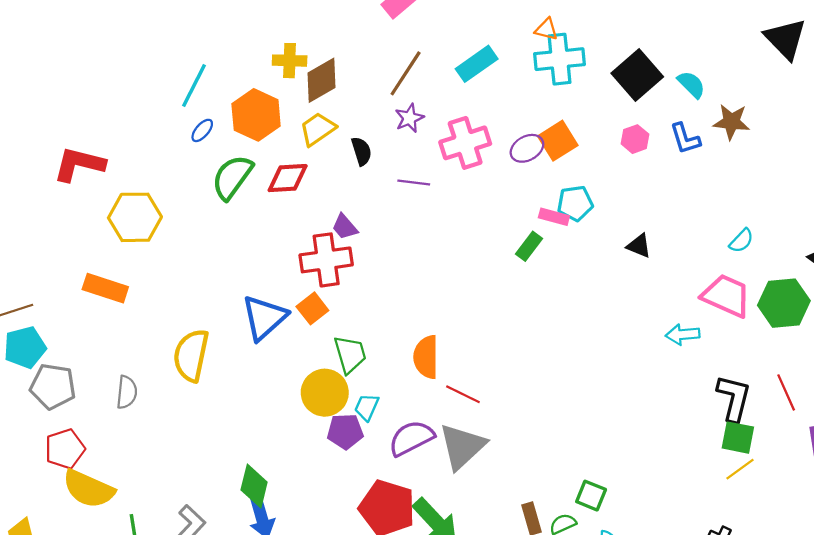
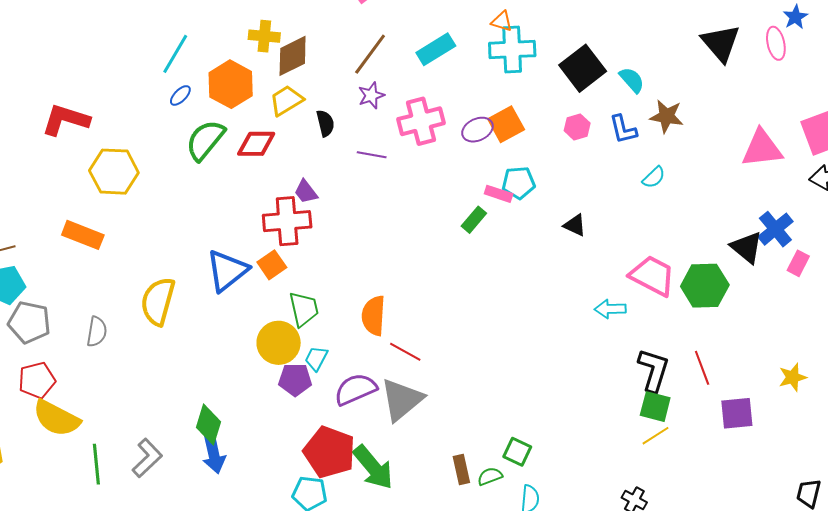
cyan semicircle: (741, 241) -> (654, 177), moved

